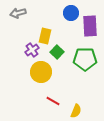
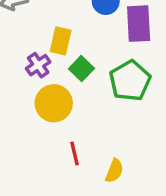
green pentagon: (85, 59) -> (130, 81), turned -30
red line: (53, 101) -> (75, 153), turned 48

